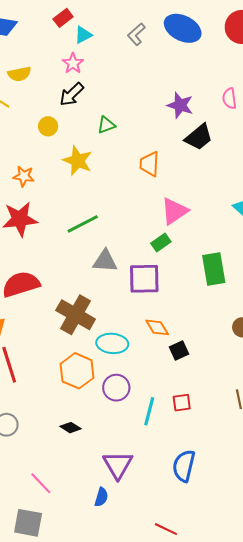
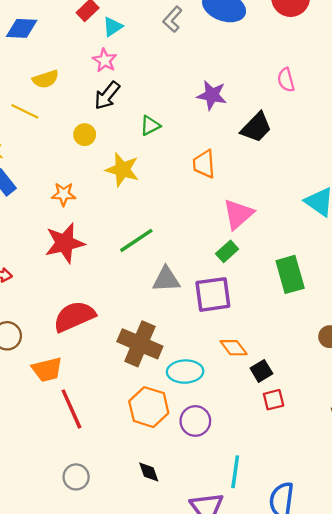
purple star: (180, 105) -> (212, 95), moved
red square: (182, 403) -> (274, 400), moved
cyan line: (149, 411) -> (235, 472), moved
black diamond: (70, 428) -> (149, 472), turned 45

